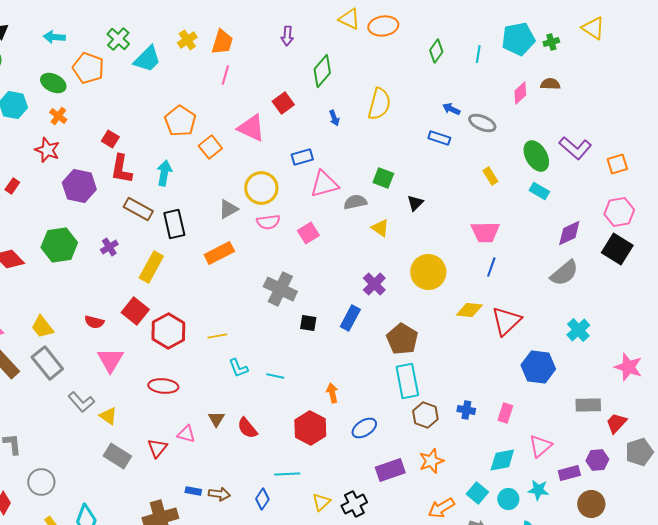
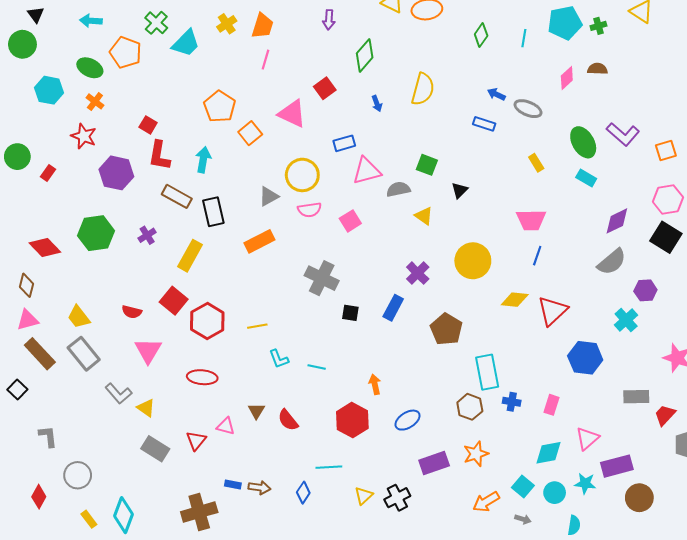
cyan rectangle: (407, 381) -> (487, 372), moved
purple hexagon: (597, 460) -> (645, 290), moved
purple rectangle: (569, 473) -> (617, 466), size x1.4

